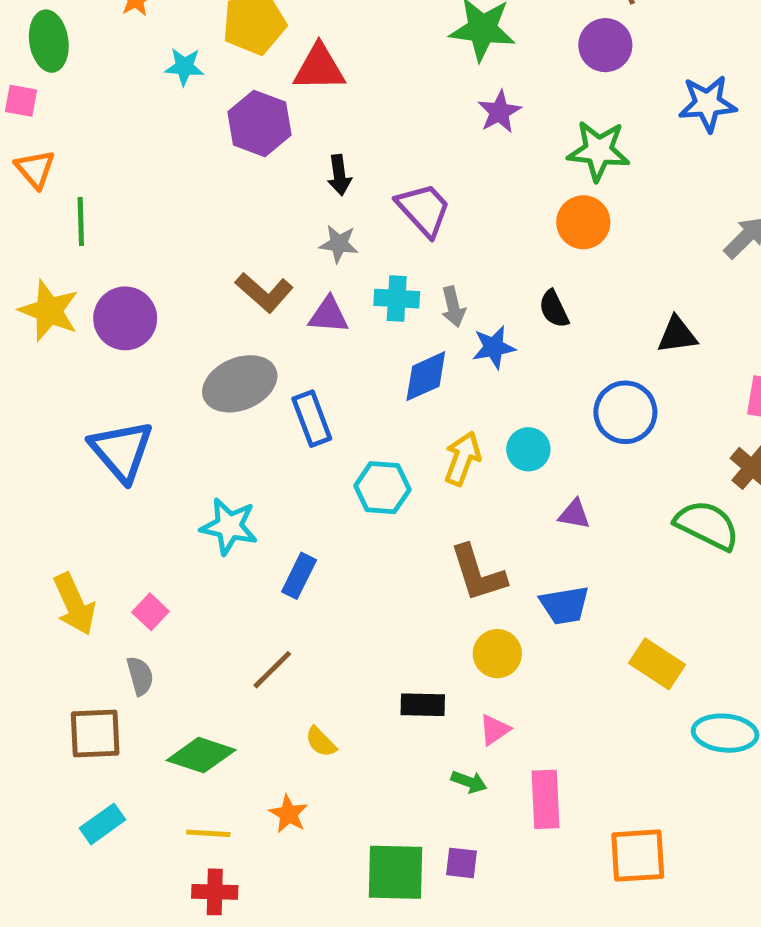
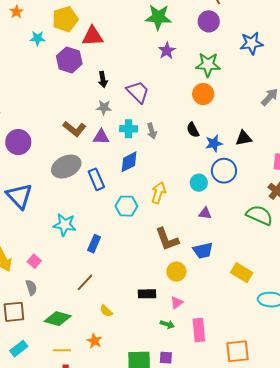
blue star: (494, 347) -> (214, 143), moved
blue diamond: (426, 376) -> (129, 162), moved
cyan circle: (528, 449) -> (199, 183), moved

